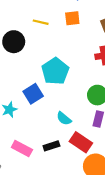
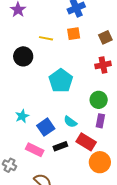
blue square: (33, 94) -> (46, 127), moved

